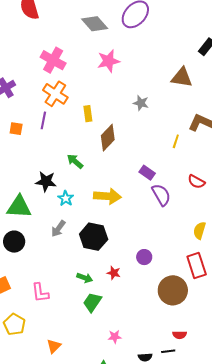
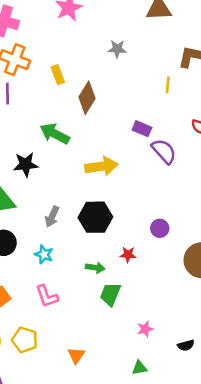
green arrow: (75, 161) -> (55, 134), size x1.4
cyan star: (66, 198) -> (44, 254), moved

